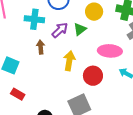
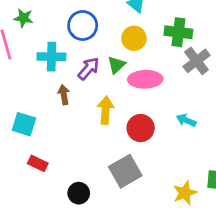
pink ellipse: (110, 51) -> (145, 79), moved

